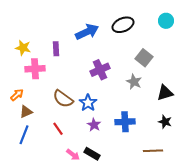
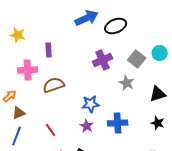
cyan circle: (166, 21) -> (160, 53), moved
blue arrow: (87, 32) -> (87, 18), moved
yellow star: (23, 48) -> (18, 35), moved
purple cross: (100, 70) -> (103, 60), moved
brown semicircle: (63, 99) -> (54, 85), moved, turned 125
blue star: (88, 103) -> (91, 104), moved, turned 30

